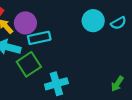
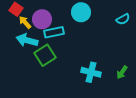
cyan circle: (93, 21) -> (81, 12), moved
cyan cross: (56, 84) -> (91, 72), moved, turned 30

